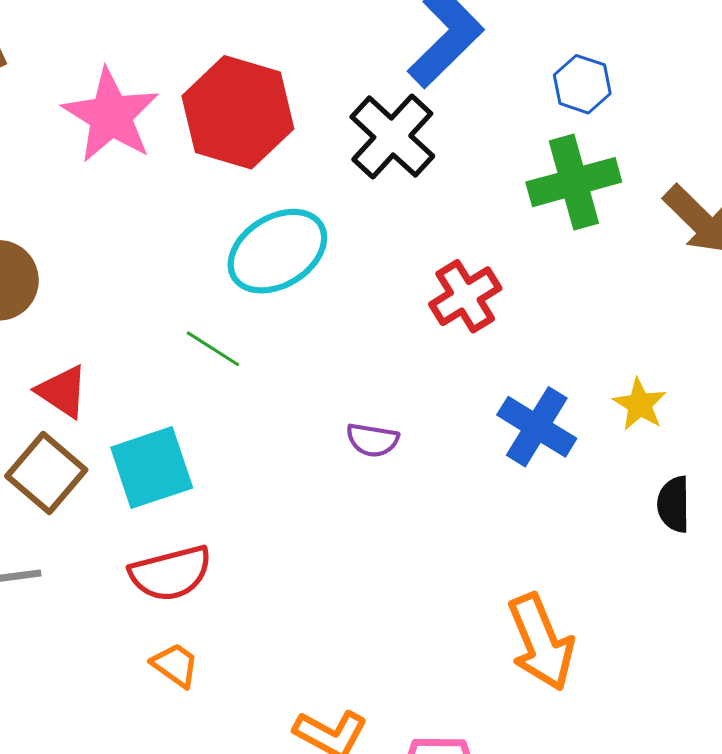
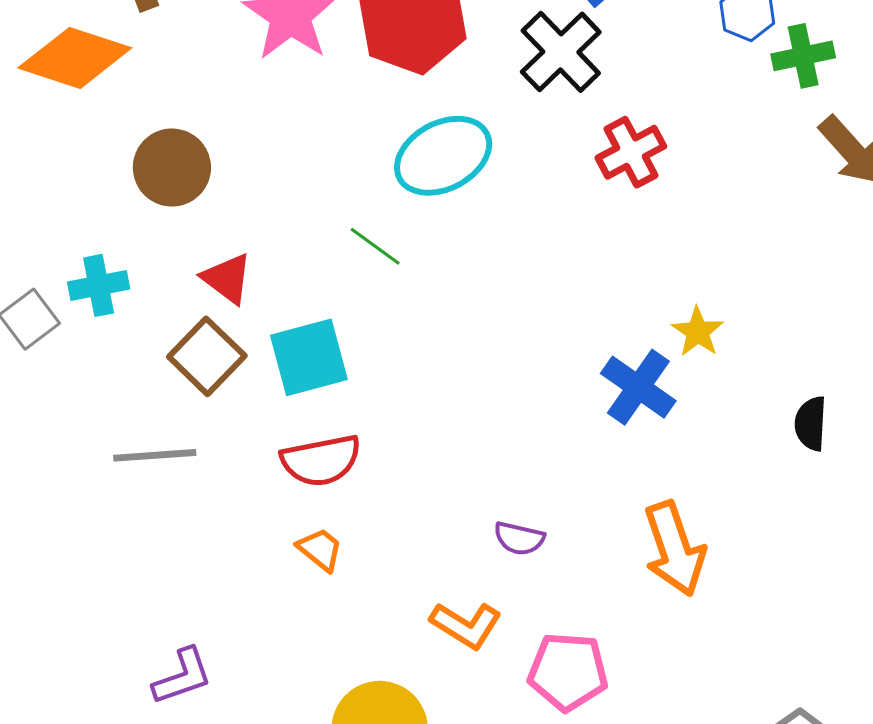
green cross: (574, 182) -> (803, 56), moved, size x0.7
red cross: (465, 296) -> (631, 152), moved
yellow star: (640, 404) -> (698, 332), moved
blue cross: (537, 427) -> (638, 387), moved
purple semicircle: (372, 440) -> (519, 538), moved

